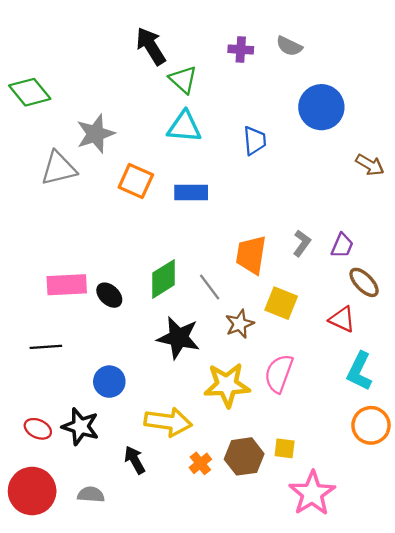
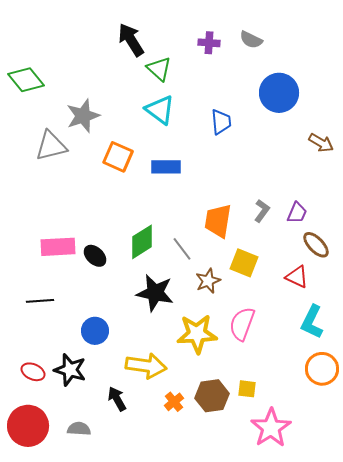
cyan triangle: (184, 127) -> (160, 110), turned 32

